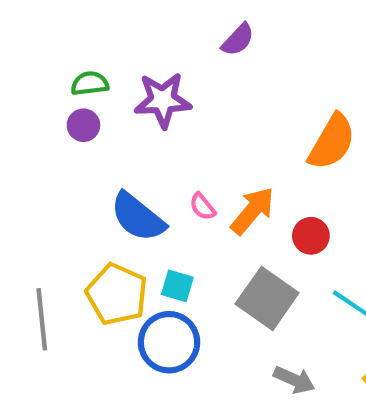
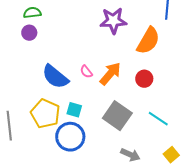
purple star: (163, 100) -> (113, 21), moved
red circle: (311, 236) -> (144, 79), moved

